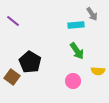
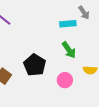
black pentagon: (30, 62) -> (35, 65), moved

